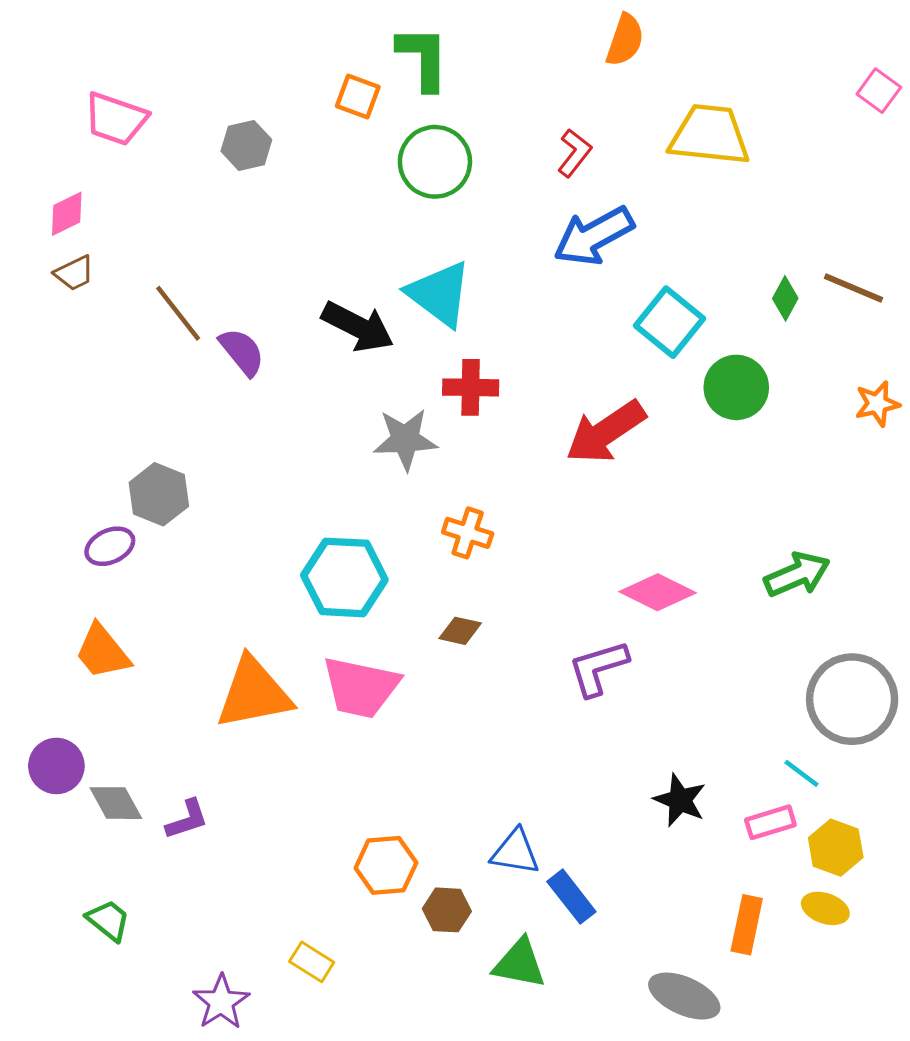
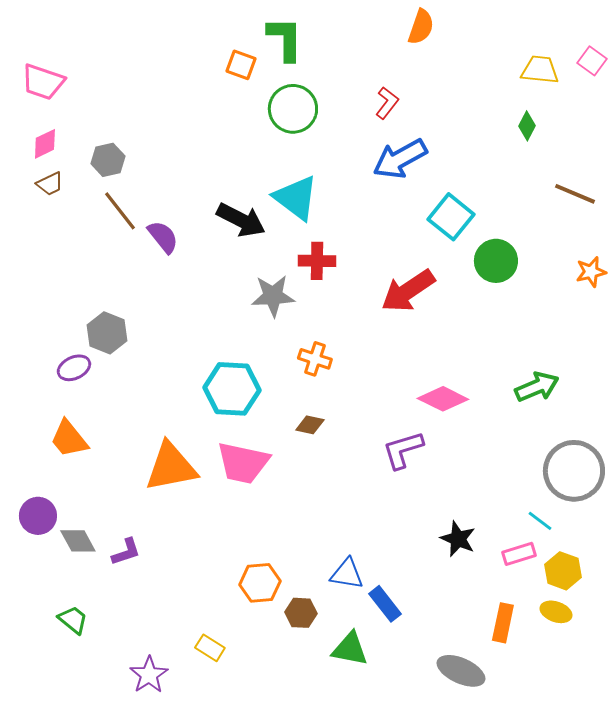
pink trapezoid: (116, 119) -> (43, 82), moved
yellow trapezoid: (710, 135) -> (540, 70), moved, size x0.7
gray hexagon: (246, 145) -> (108, 160), moved
green diamond: (785, 298) -> (527, 126), moved

